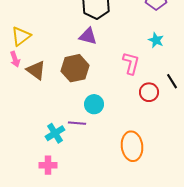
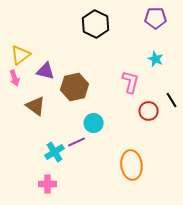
purple triangle: (88, 36) -> (46, 71), moved
brown triangle: (36, 70) -> (36, 106), moved
purple line: (77, 123) -> (77, 142), turned -30

